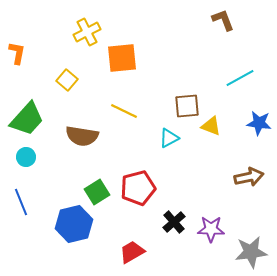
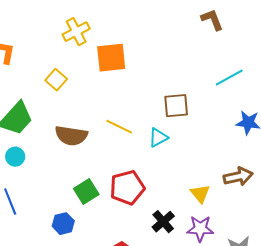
yellow line: (124, 111) -> (119, 127), moved
yellow triangle: (211, 126) -> (200, 194), moved, turned 30
blue hexagon: (74, 224) -> (63, 224), size x0.6

